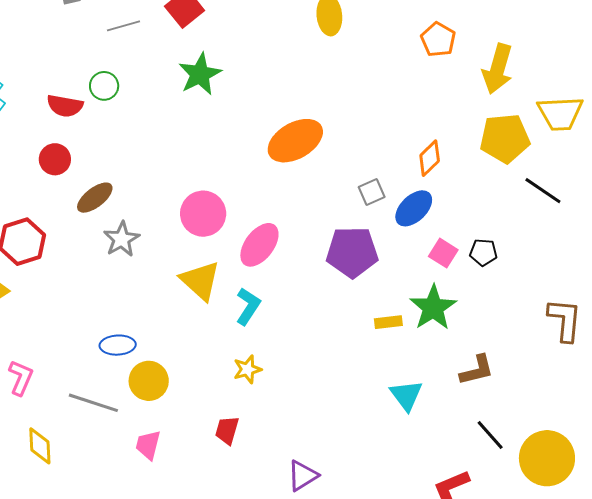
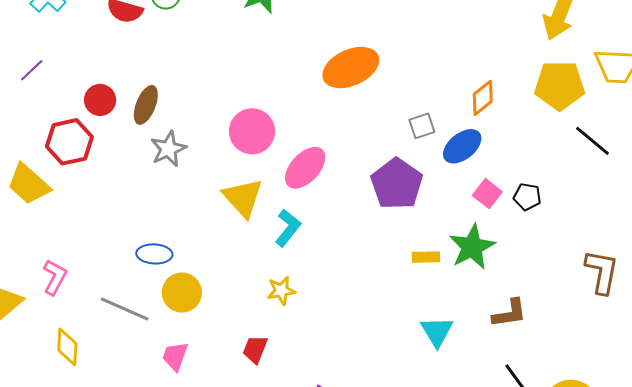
red circle: (55, 159) -> (100, 100), moved
brown ellipse: (95, 198) -> (146, 105), turned -36
purple pentagon: (352, 252) -> (397, 184), turned 30

